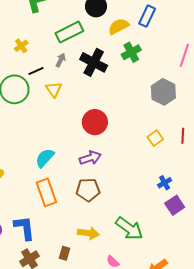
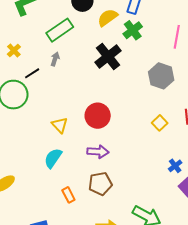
green cross: (131, 52) -> (133, 30), moved
black cross: (94, 62) -> (108, 57), moved, turned 32
yellow triangle: (54, 89) -> (60, 125), moved
purple arrow: (90, 158) -> (98, 152), turned 30
orange rectangle: (46, 192) -> (68, 195), moved, size x0.6

